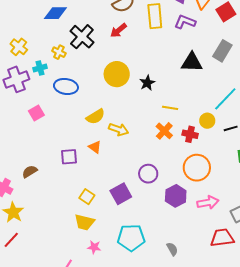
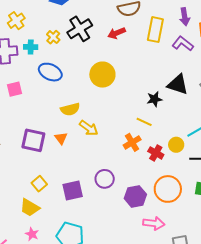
black star: (147, 83) -> (154, 99), moved
purple square: (69, 157) -> (33, 140), size x1.4
orange circle: (197, 168) -> (168, 189), moved
purple hexagon: (176, 196) -> (135, 196), moved

